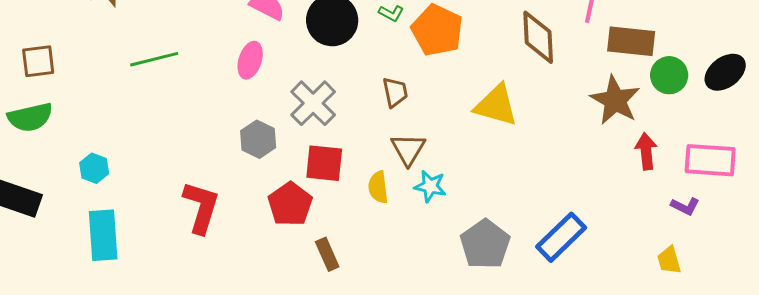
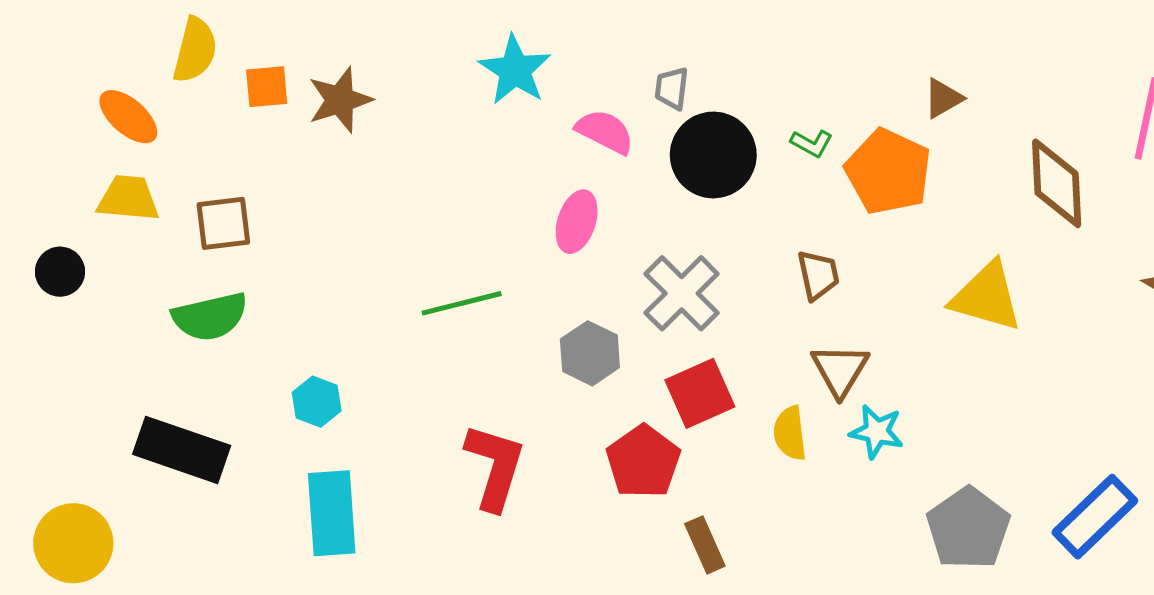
green line: (154, 59) -> (462, 303), moved
red square: (324, 163) -> (700, 393), turned -30

